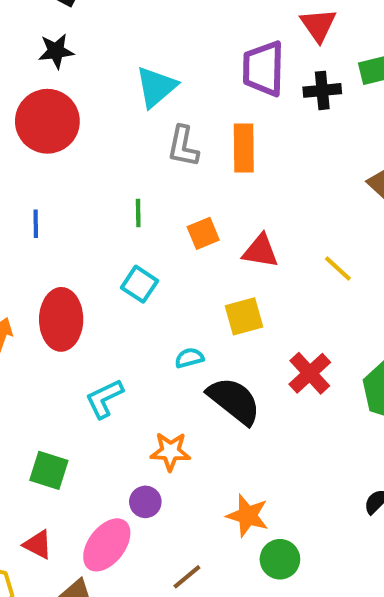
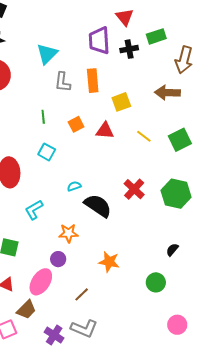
yellow square: (244, 316) -> (121, 102), moved
green circle: (280, 559) -> (156, 282), moved

